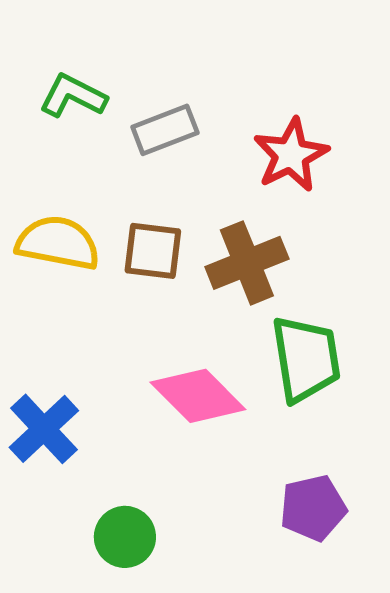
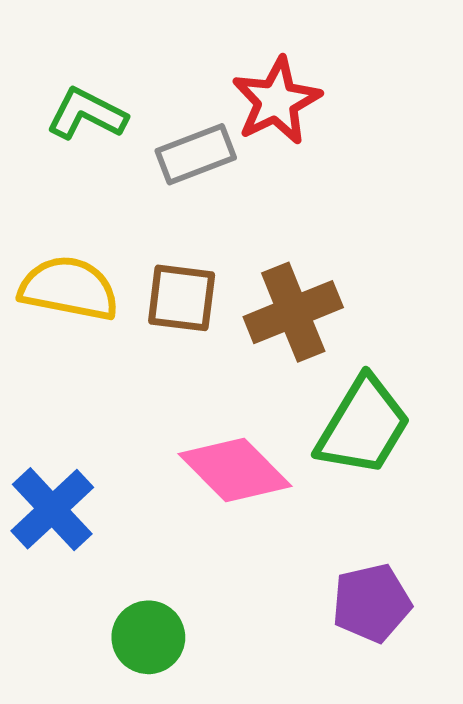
red star: (291, 155) -> (277, 101), moved
green trapezoid: (306, 359) -> (363, 426), turned 40

